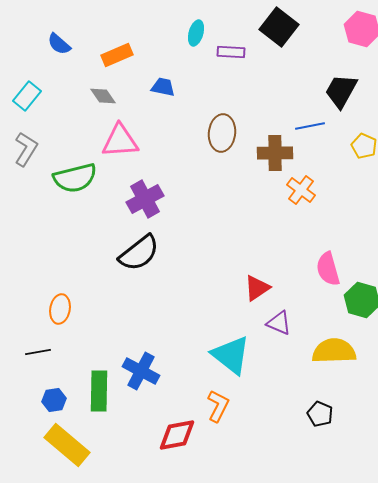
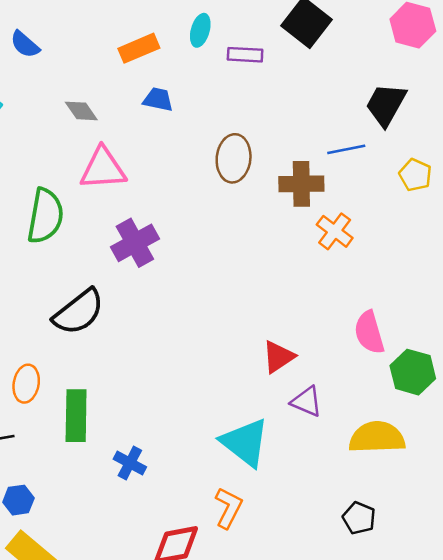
orange rectangle: (117, 55) -> (139, 48), moved
green semicircle: (75, 178) -> (45, 216), turned -66
black semicircle: (139, 253) -> (79, 312), moved
blue cross: (141, 371) -> (130, 463), size x0.7
green rectangle: (99, 391) -> (76, 416), moved

